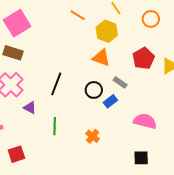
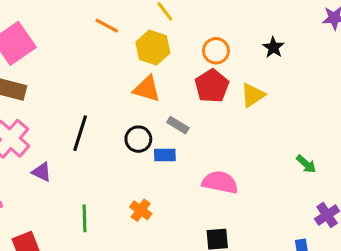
orange circle: (151, 19) -> (216, 51), moved
blue rectangle: (110, 101) -> (165, 155), turned 40
green line: (55, 126) -> (85, 218), moved

